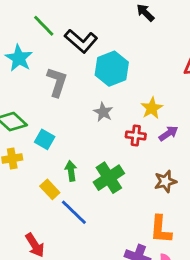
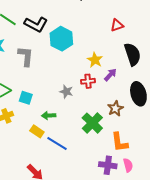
gray star: (103, 112) -> (66, 92), moved
green arrow: (71, 171) -> (49, 115), turned -72
green cross: (109, 178) -> (92, 123), moved

